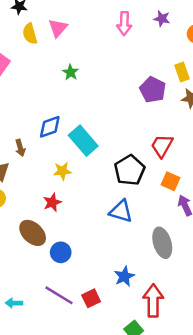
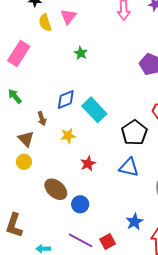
yellow star: (62, 171) -> (68, 136), moved
red star: (52, 202) -> (88, 164), moved

